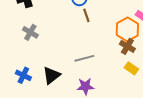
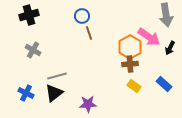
brown cross: (127, 46) -> (130, 64), turned -35
gray line: (84, 58) -> (57, 76), moved

